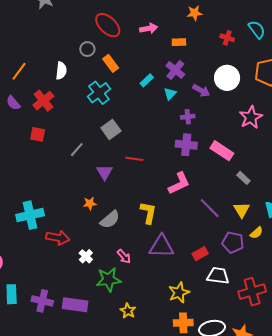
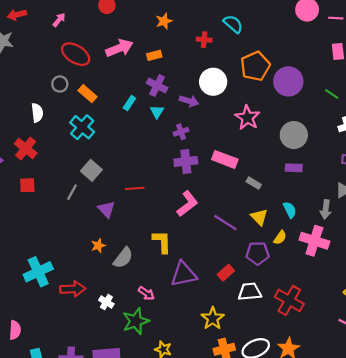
pink arrow: (149, 28) -> (119, 48), size x1.4
gray square: (111, 129) -> (91, 170), moved
red cross: (252, 292) -> (289, 300), turned -32

